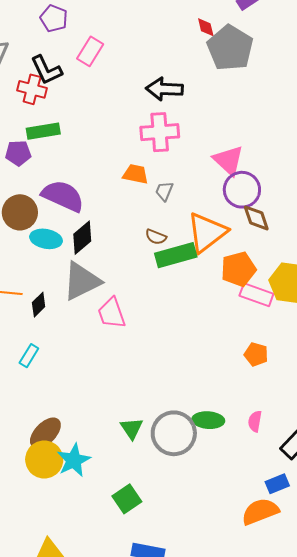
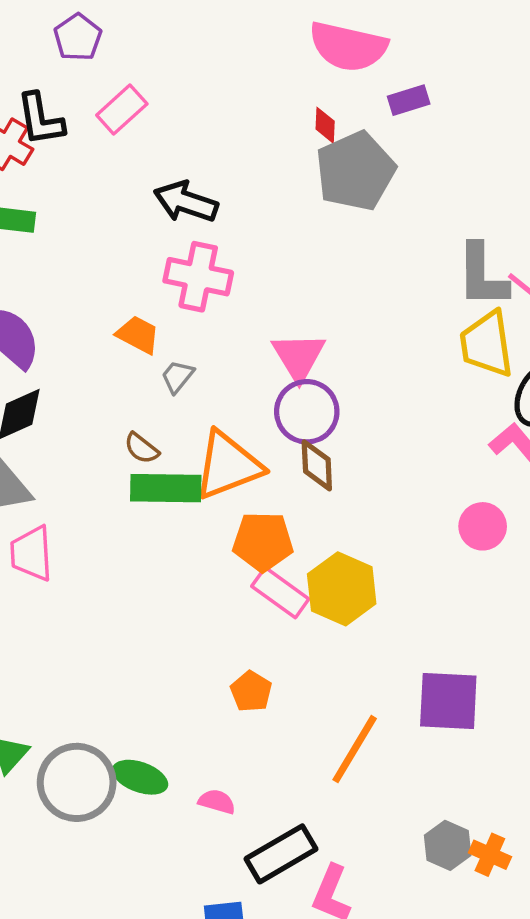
black arrow: (164, 89) -> (186, 202), moved
pink semicircle: (255, 421) -> (217, 802), turned 80

